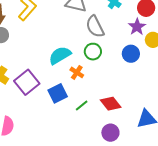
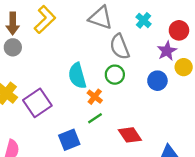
cyan semicircle: (60, 55) -> (77, 76), turned -80
blue square: (58, 93) -> (69, 140), moved
green line: (82, 105) -> (95, 118), moved

